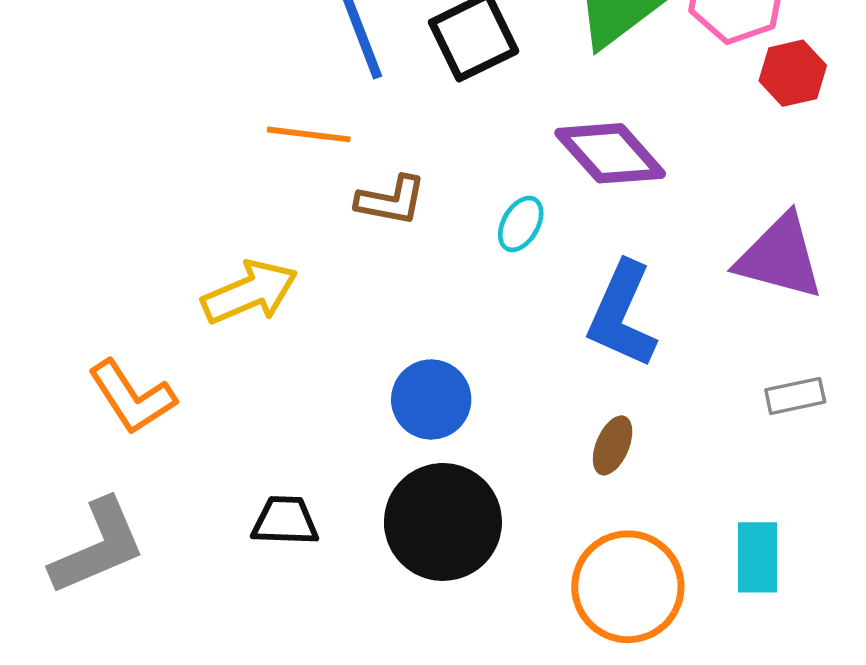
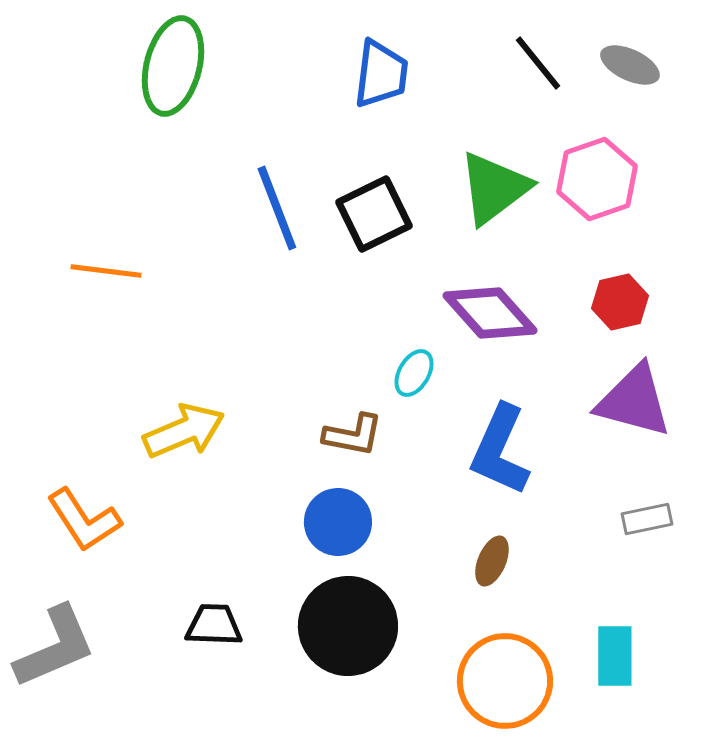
red hexagon: (793, 73) -> (620, 302), moved
orange line: (309, 134) -> (106, 271), moved
brown L-shape: (391, 200) -> (353, 435), moved

